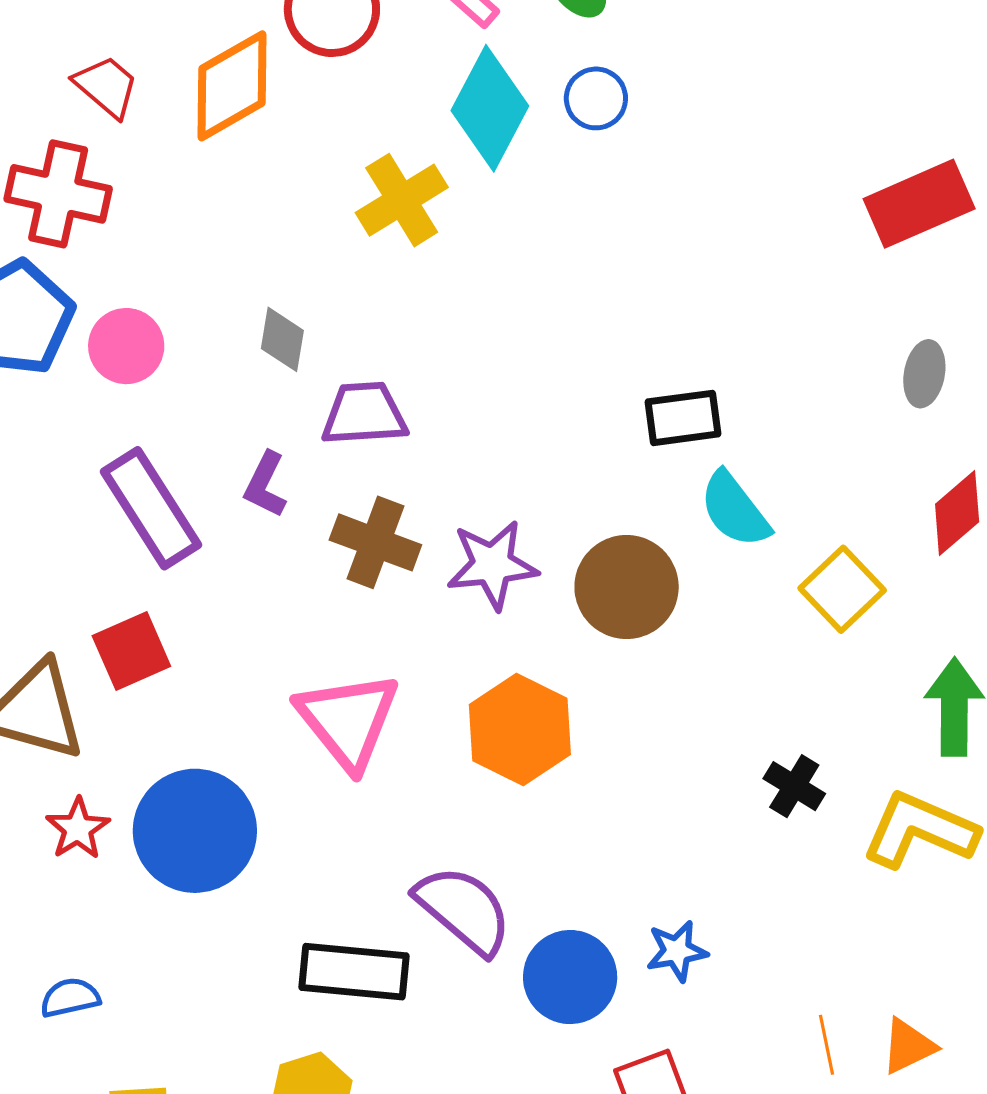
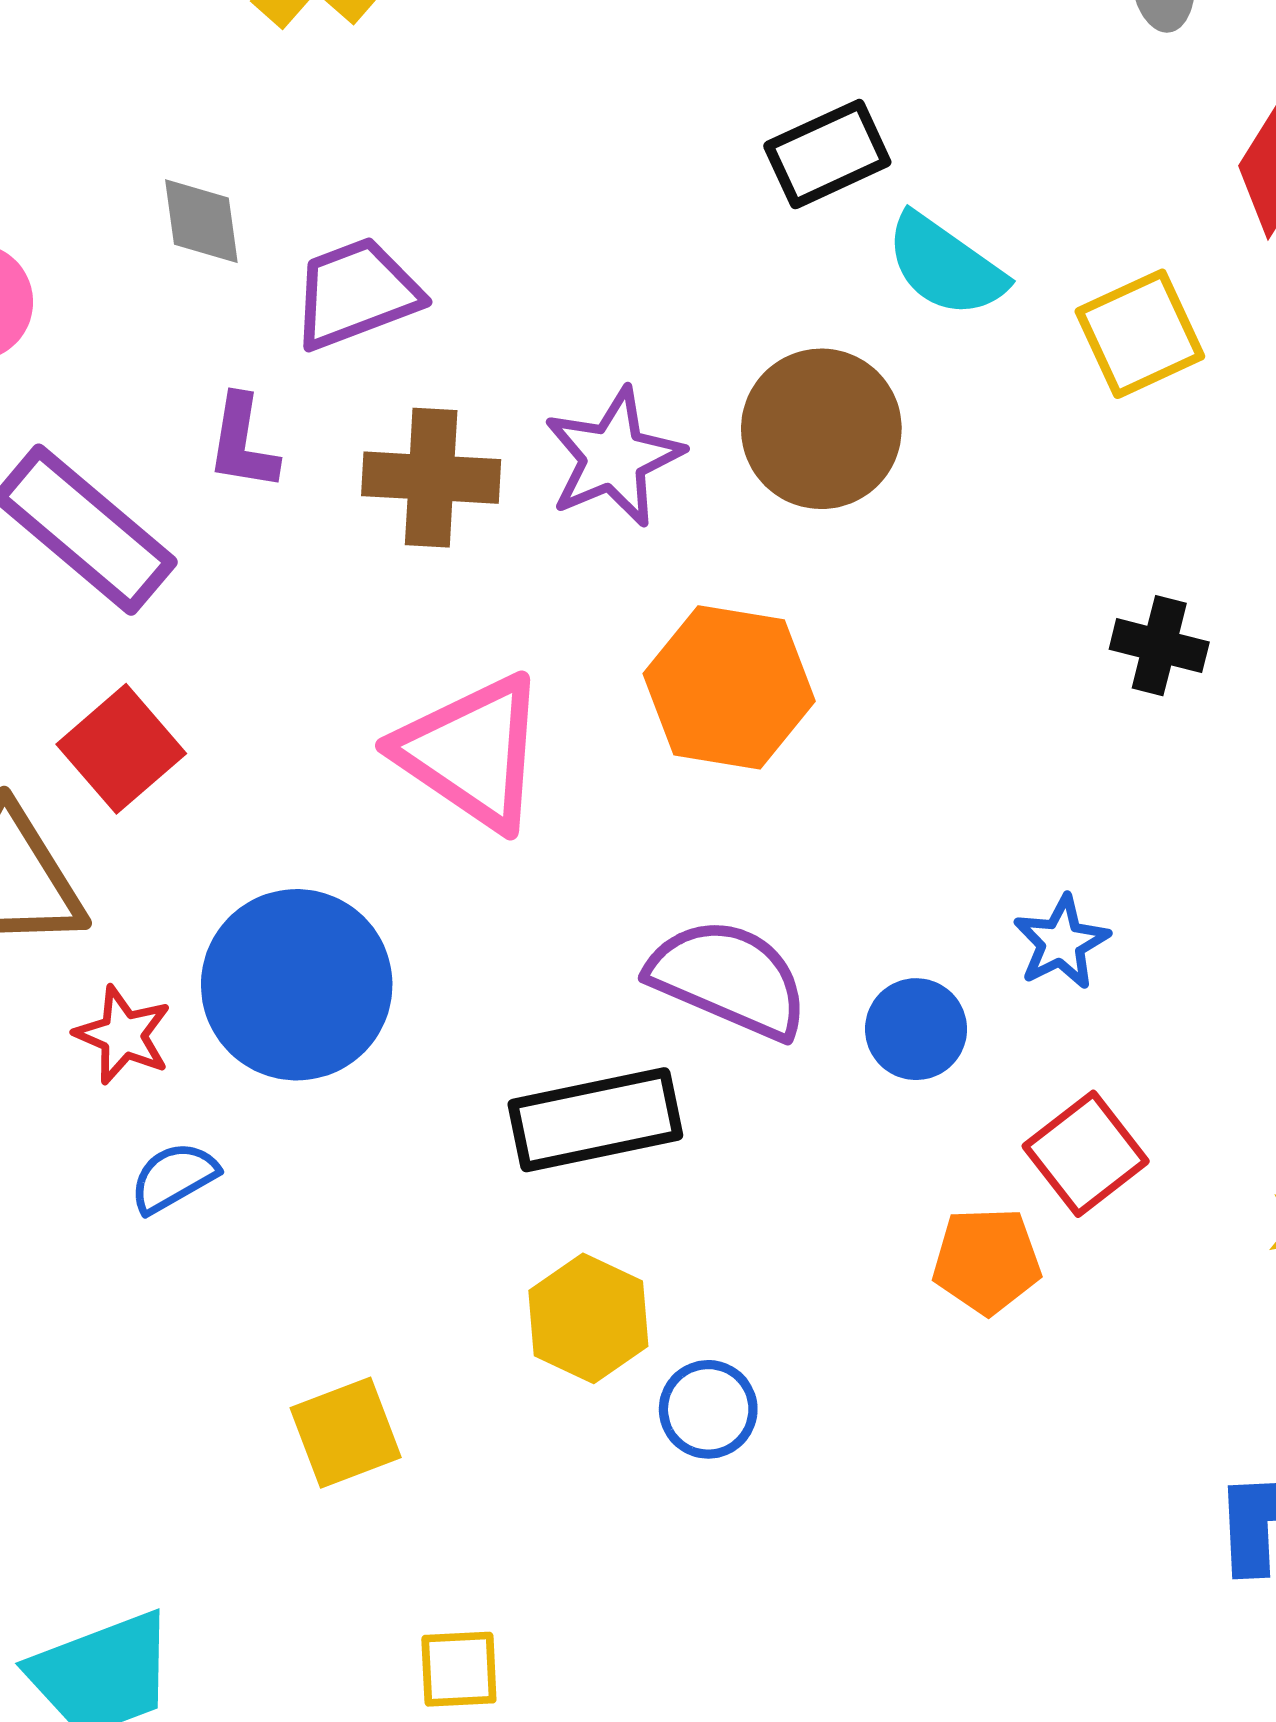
yellow square: (842, 589) -> (1140, 334), turned 36
blue circle: (570, 977) -> (916, 1029), size x0.7
blue semicircle: (70, 998) -> (174, 1177), moved

